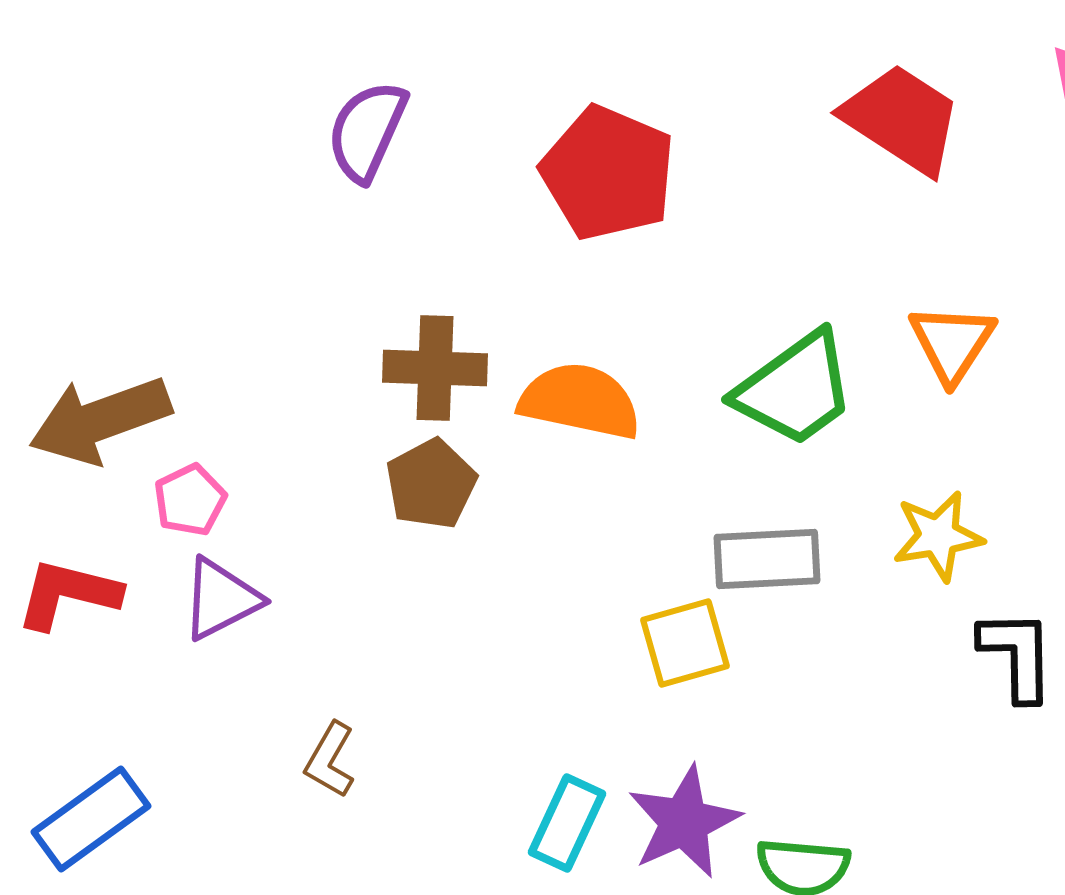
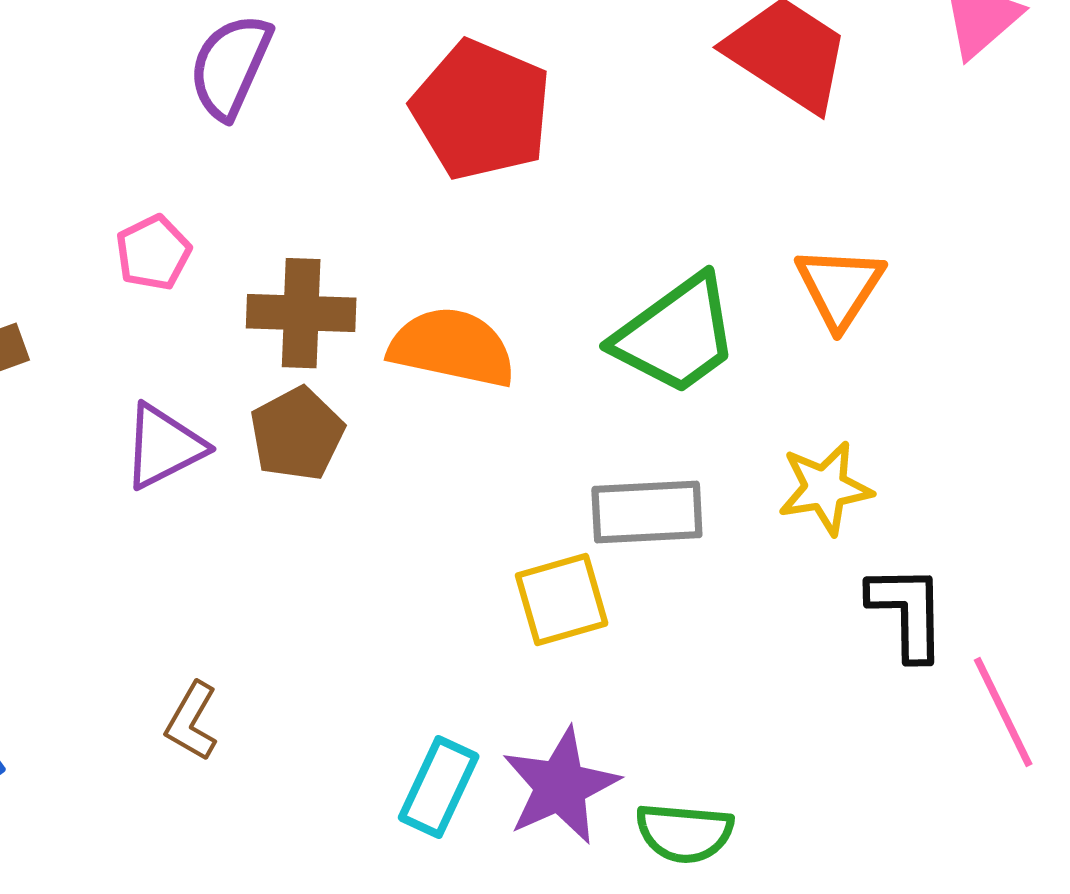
pink pentagon: (190, 500) -> (153, 253), moved
purple triangle: (221, 599) -> (164, 446), moved

